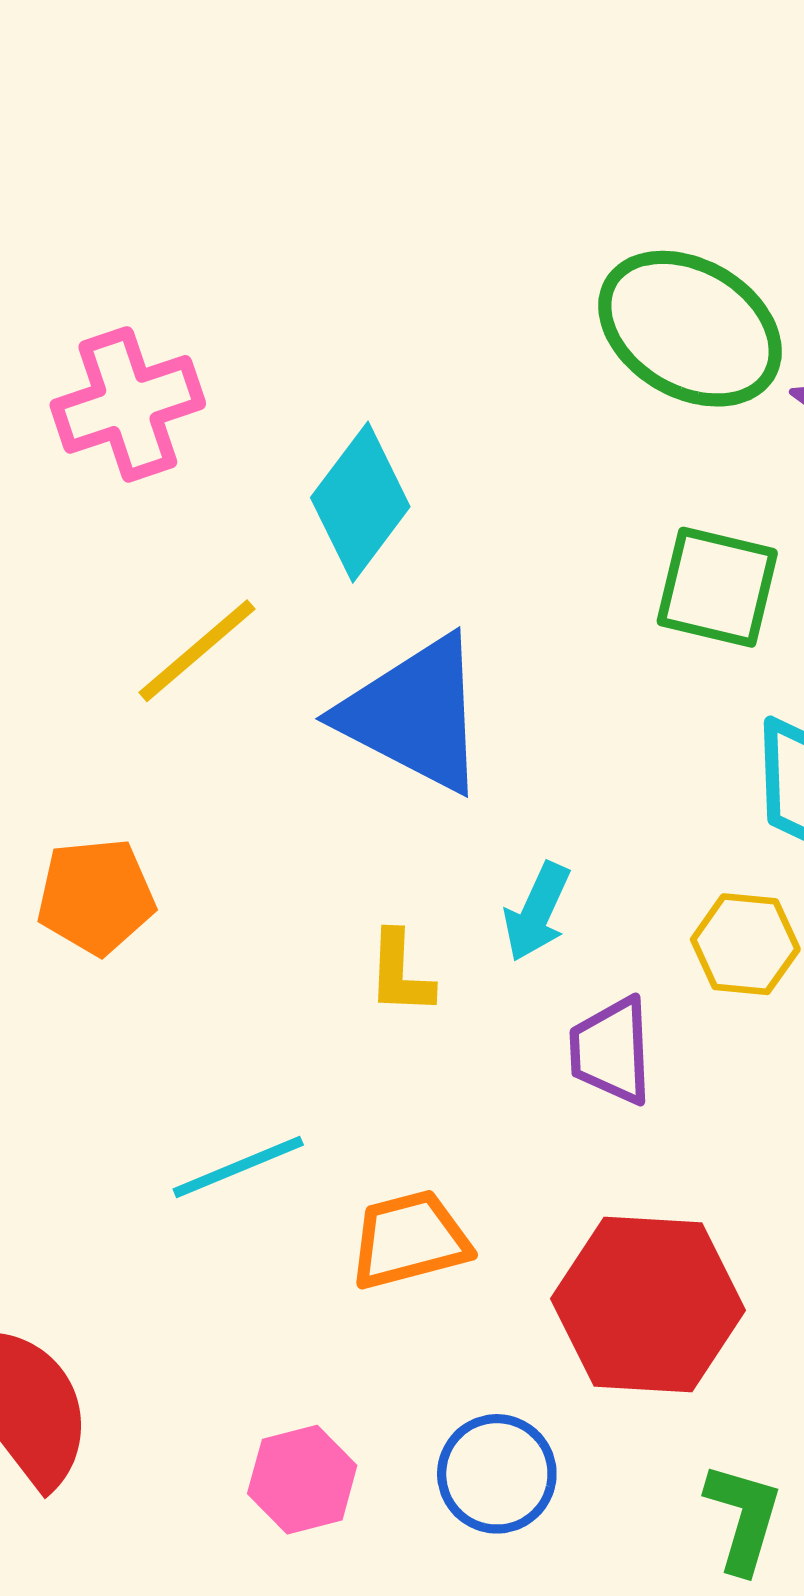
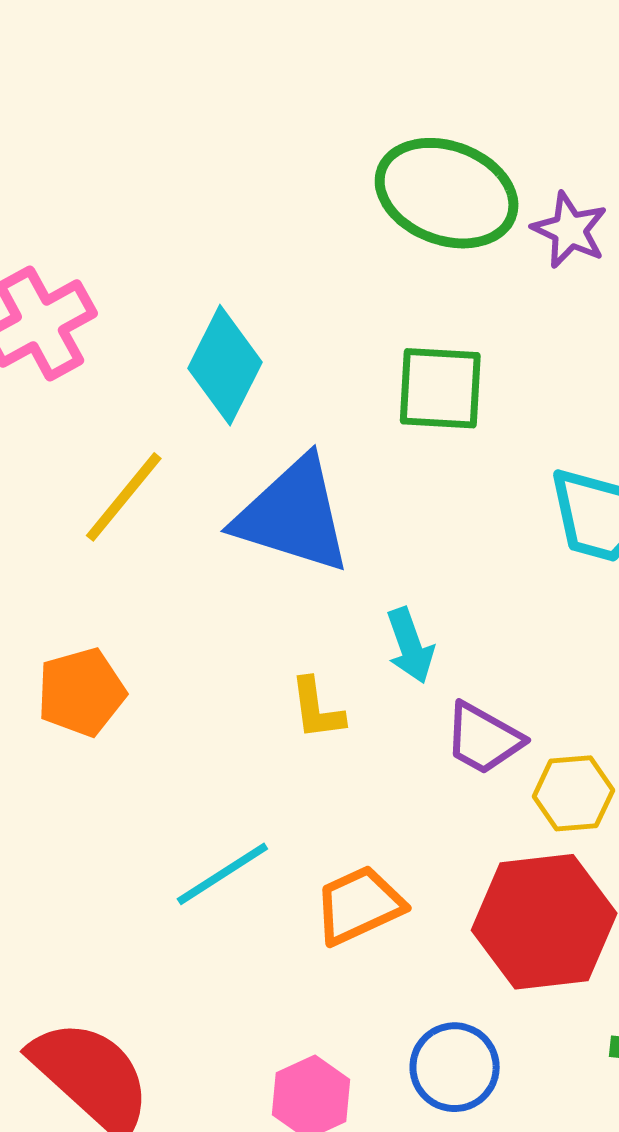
green square: (717, 587) -> (440, 388), moved
cyan arrow: (537, 912) -> (410, 645), turned -34
yellow hexagon: (745, 944) -> (573, 793), moved
purple trapezoid: (611, 1051) -> (483, 739), turned -48

